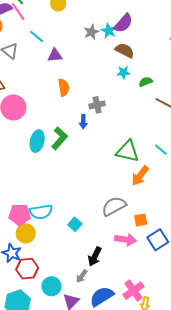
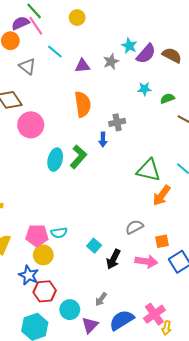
purple semicircle: (123, 23) -> (146, 54), moved
gray star: (91, 32) -> (111, 62), moved
brown semicircle: (125, 50) -> (172, 55), moved
purple triangle: (55, 55) -> (83, 66), moved
orange semicircle: (64, 87) -> (83, 104), size x1.4
gray semicircle: (114, 206) -> (134, 227), size x0.7
cyan semicircle: (41, 212) -> (59, 233), size x0.7
black arrow: (95, 256) -> (113, 259), moved

